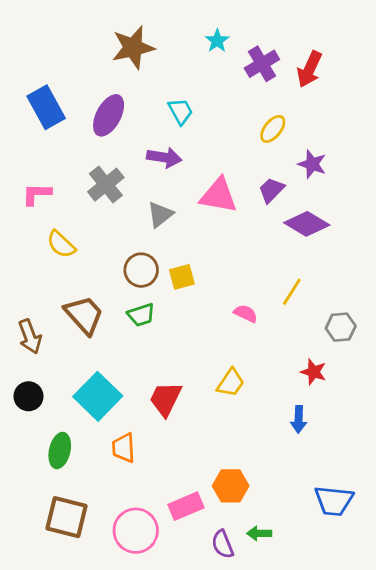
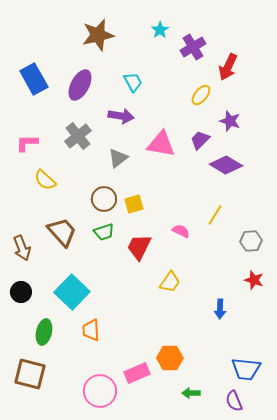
red arrow: (309, 69) -> (228, 67), moved
red star: (314, 372) -> (254, 280), moved
red trapezoid: (166, 399) -> (139, 247), moved
brown square: (67, 517) -> (30, 374), moved
purple semicircle: (223, 544) -> (234, 401), moved

